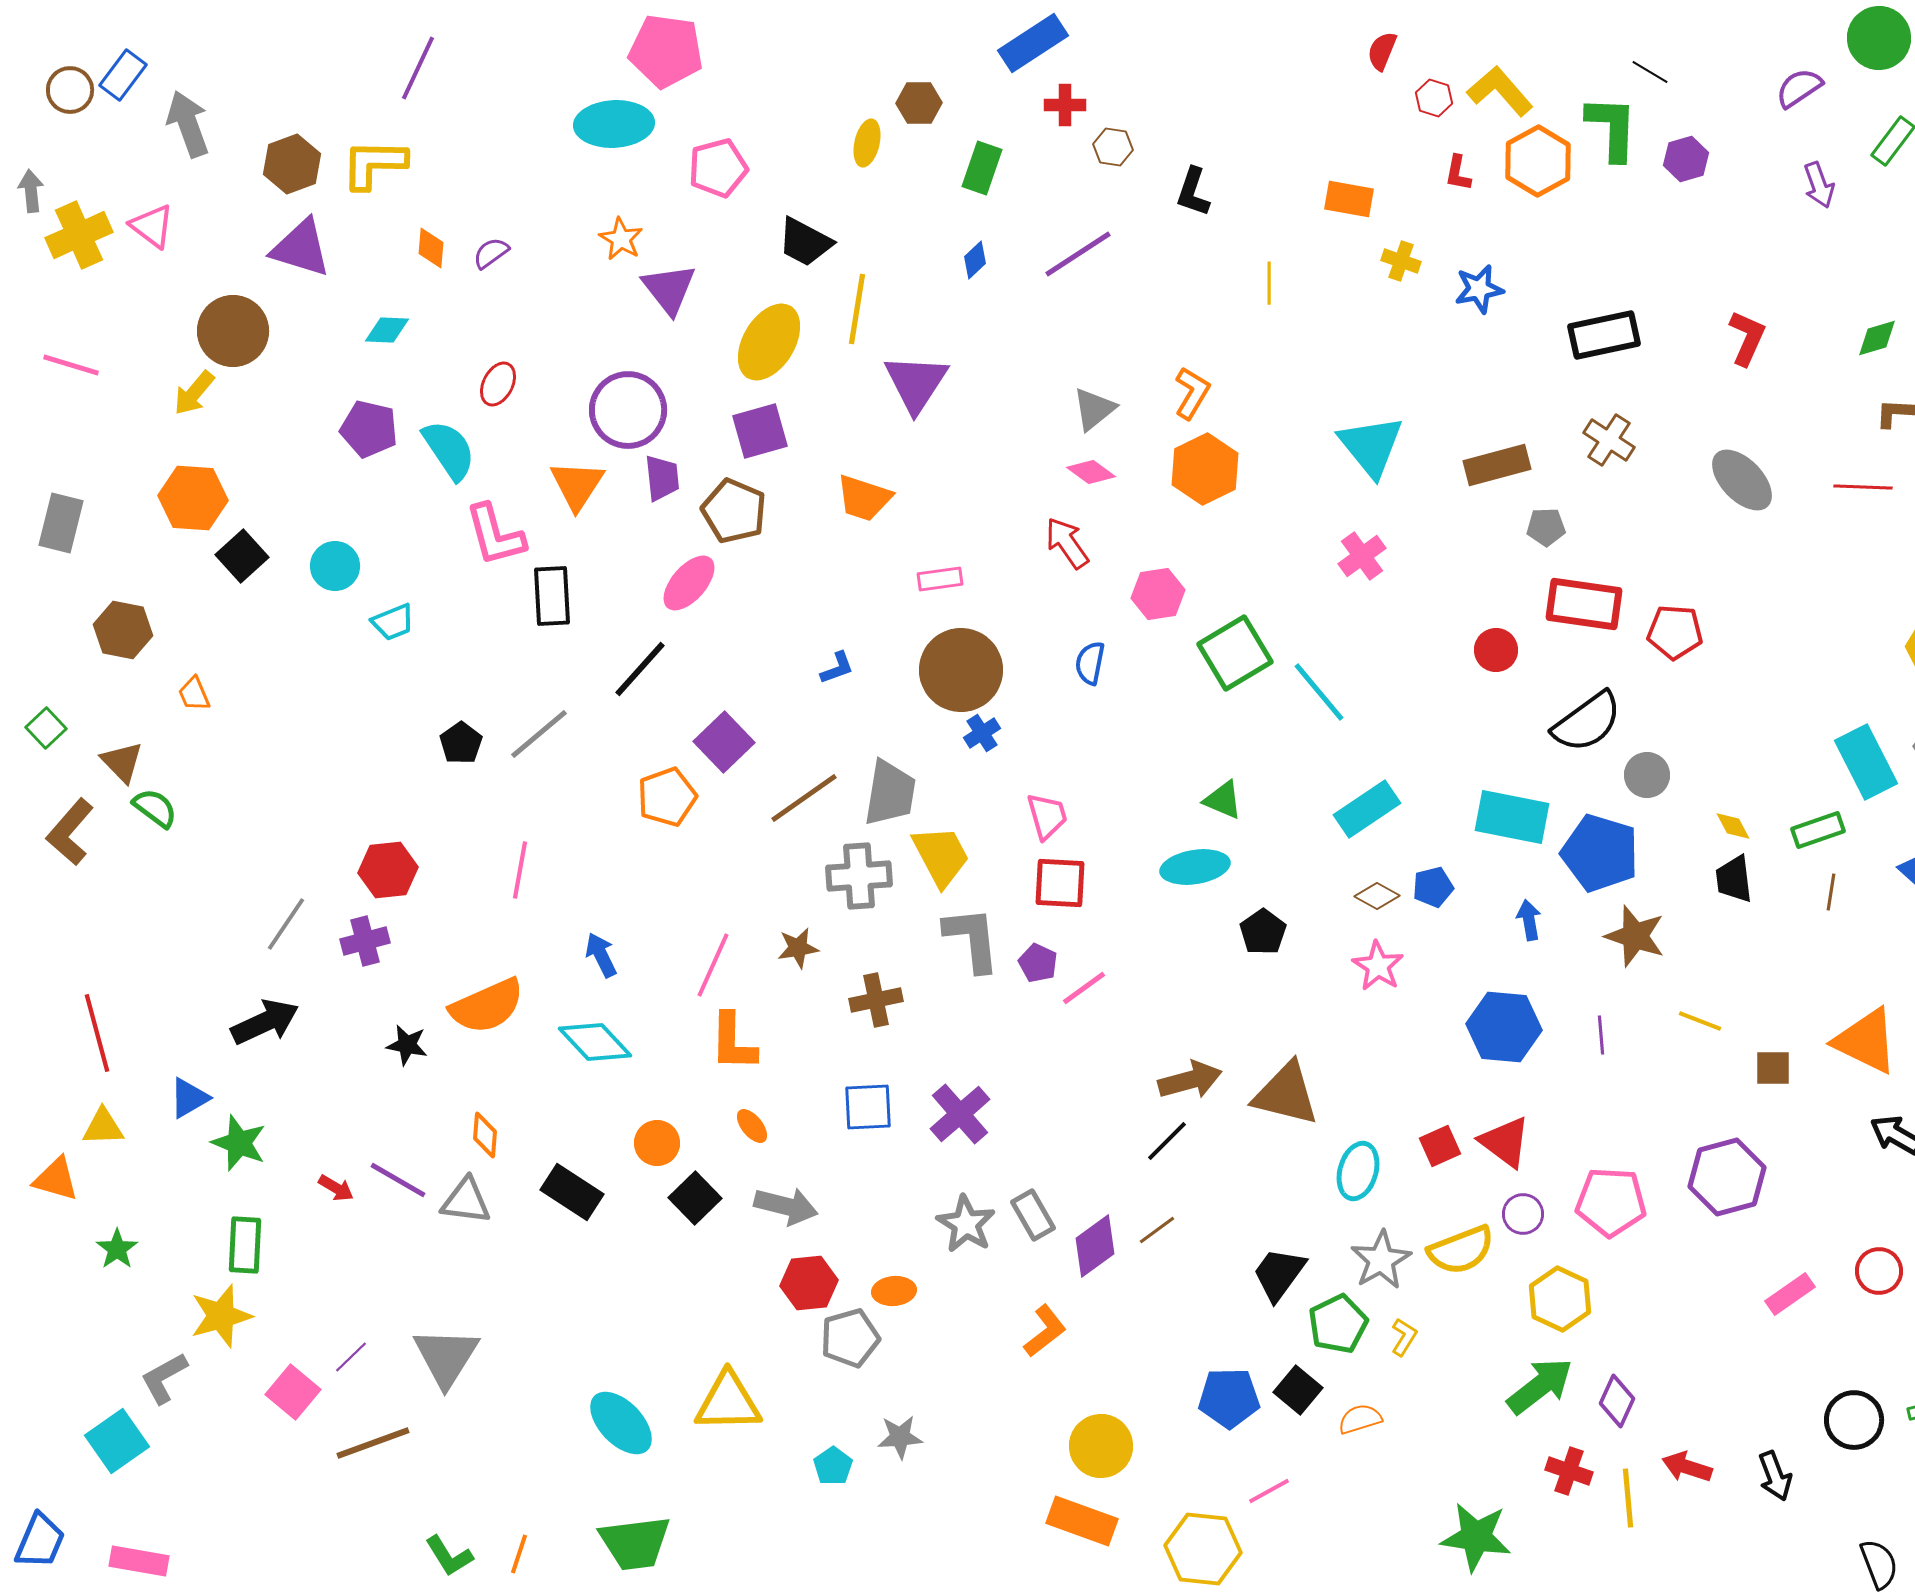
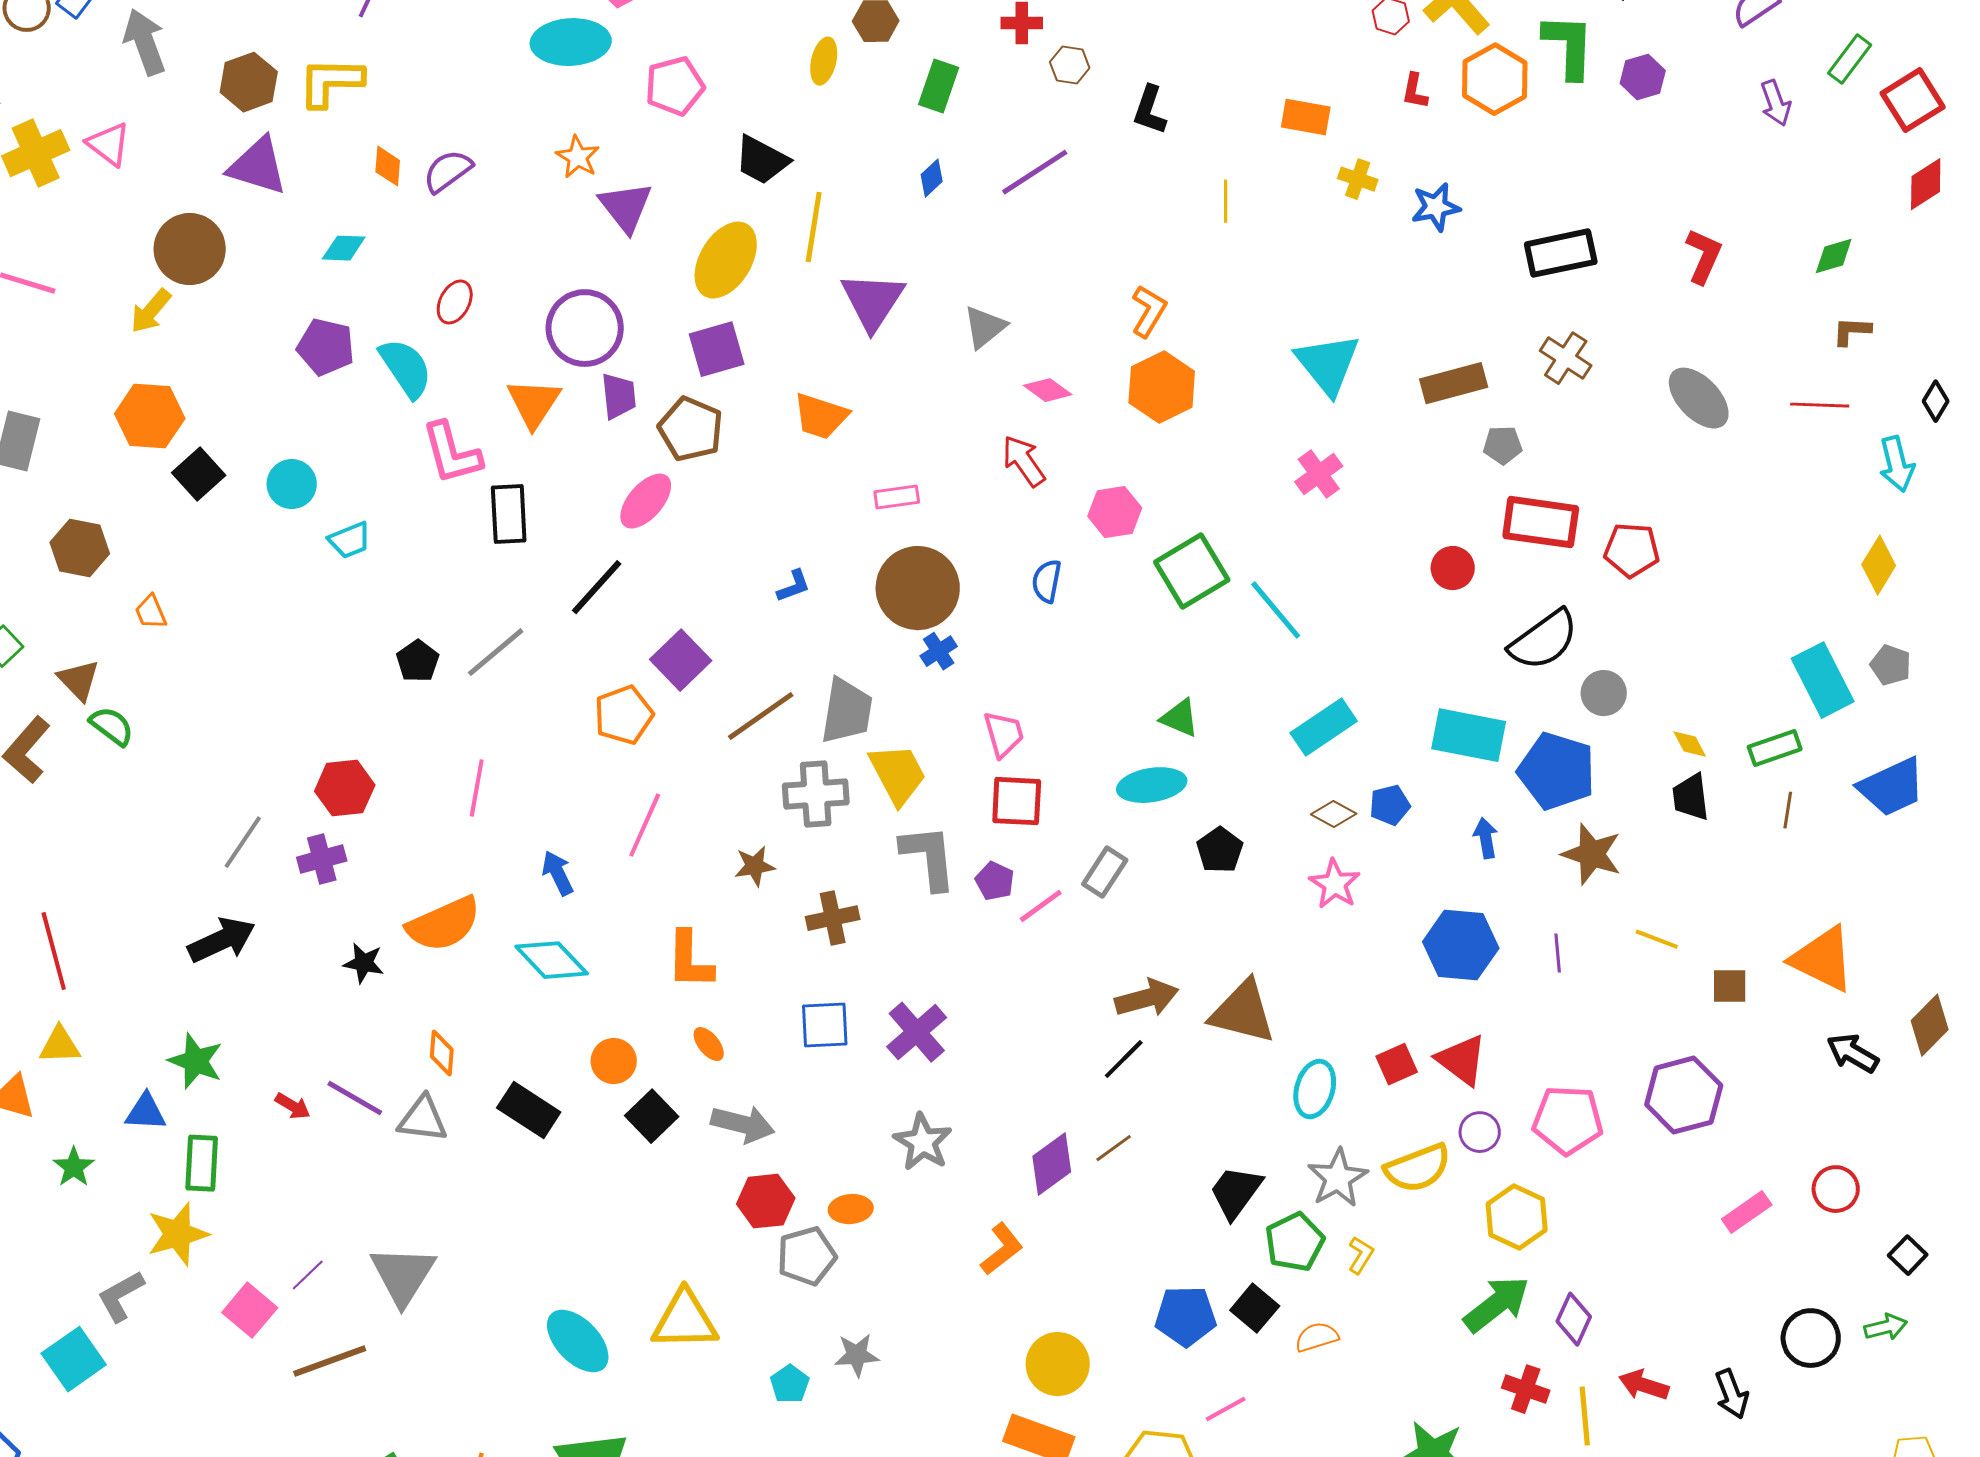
purple semicircle: (491, 253) -> (448, 171), size x1.4
gray triangle: (1094, 409) -> (985, 327), moved
pink line: (713, 965) -> (645, 825), moved
blue triangle: (189, 1098) -> (146, 1112), moved, turned 33
gray rectangle: (1033, 1215) -> (1105, 872), moved, turned 63

